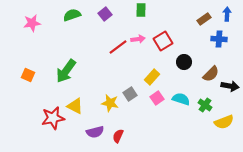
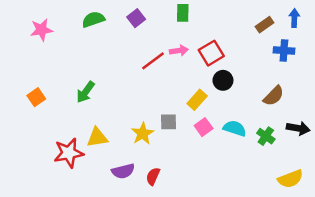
black circle: (184, 62) -> (223, 80), moved
green arrow: (66, 71) -> (86, 92), size x0.7
orange square: (28, 75) -> (36, 97), turned 32
black arrow: (230, 86) -> (298, 128), moved
gray square: (130, 94) -> (169, 122), turned 32
yellow star: (110, 103) -> (143, 134), turned 30
yellow triangle: (75, 106) -> (97, 137), turned -36
yellow semicircle: (224, 122) -> (290, 179), moved

